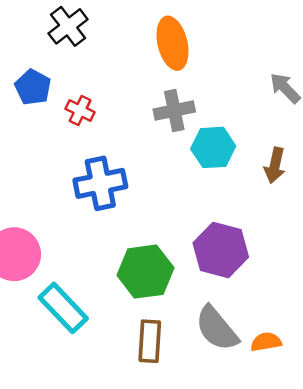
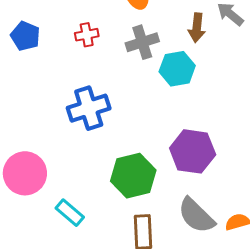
red cross: (80, 110) -> (87, 35), moved, turned -30
brown arrow: (275, 165) -> (197, 28), moved
cyan rectangle: (63, 308) -> (70, 213), size x0.7

